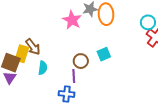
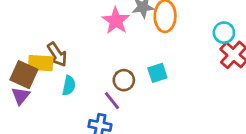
yellow rectangle: (22, 54) -> (41, 63), turned 72
purple line: (74, 76) -> (112, 101), turned -40

